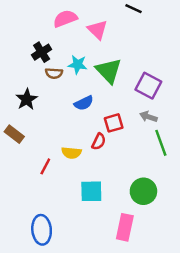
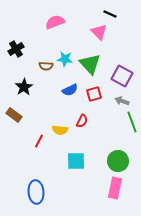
pink triangle: (97, 30) -> (99, 32), moved
black cross: (42, 52) -> (16, 49), moved
red square: (114, 123) -> (94, 94), moved
pink rectangle: (125, 227) -> (115, 188), moved

